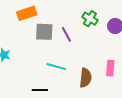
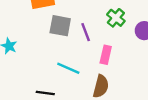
pink rectangle: (110, 68) -> (106, 55), moved

